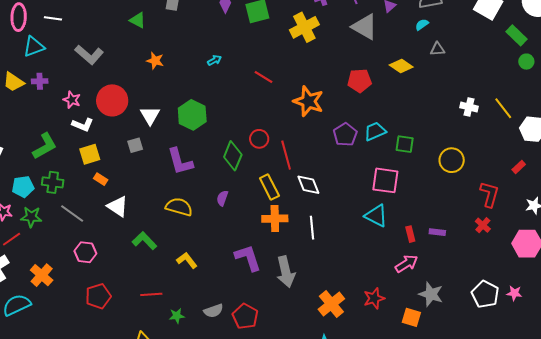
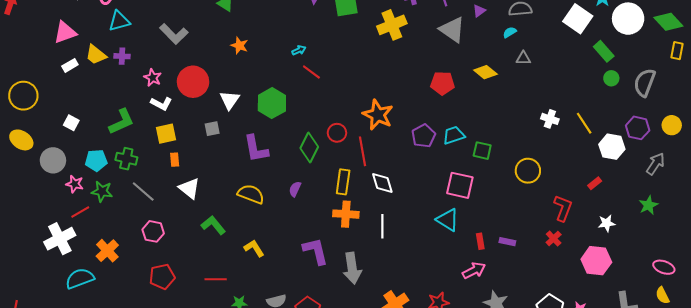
red line: (264, 77) -> (311, 72), moved
orange star: (308, 101) -> (378, 115), moved
orange rectangle: (101, 179) -> (175, 160), turned 48
yellow rectangle: (269, 187) -> (343, 182), turned 30

